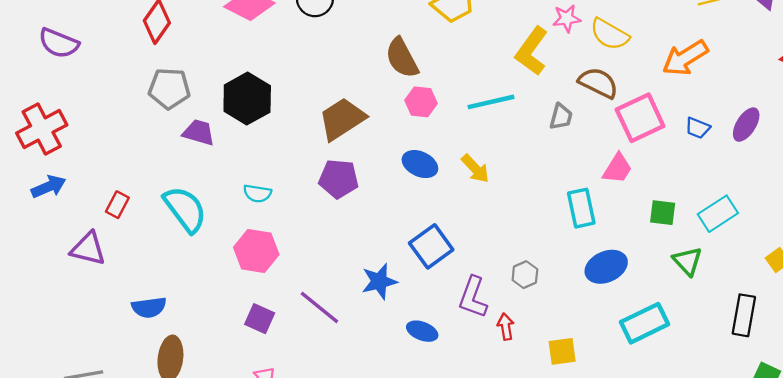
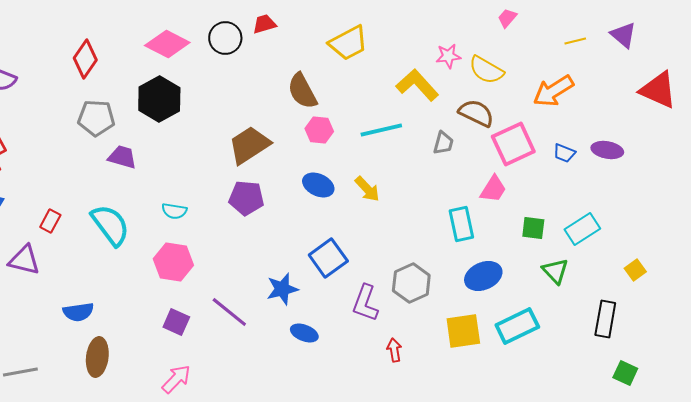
yellow L-shape: (532, 51) -> (417, 85), turned 102
black hexagon: (247, 99) -> (159, 99), moved
purple ellipse: (746, 125) -> (607, 150), turned 68
gray hexagon: (525, 275) -> (411, 283), size x1.6
red arrow: (506, 327) -> (394, 350), moved
blue ellipse: (422, 331) -> (304, 333), moved
yellow square: (562, 351) -> (463, 331), moved, size x1.4

